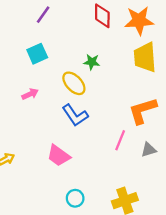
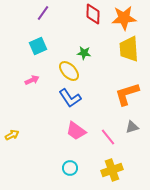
pink line: (120, 140) -> (108, 137), moved, turned -60
pink trapezoid: (59, 156) -> (76, 131), moved

